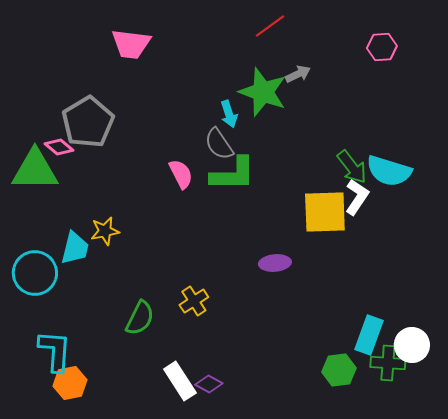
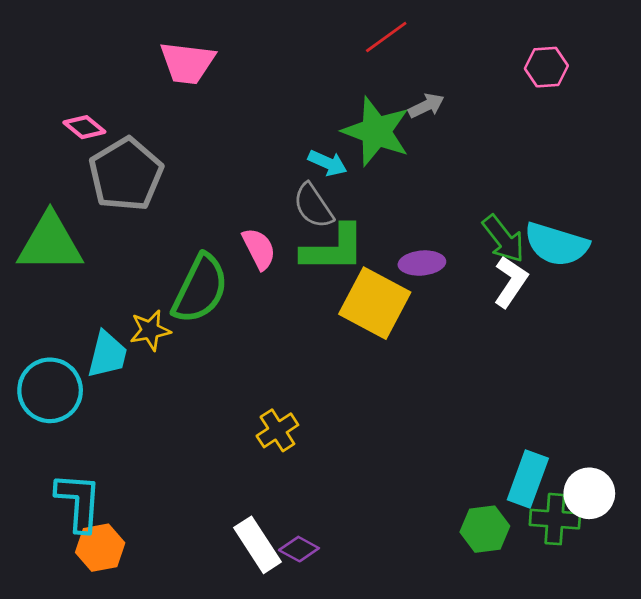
cyan arrow: (229, 114) -> (328, 163), turned -48
pink diamond: (59, 147) -> (84, 127), moved
yellow square: (325, 212) -> (375, 303), moved, turned 30
purple ellipse: (275, 263) -> (422, 263), moved
green semicircle: (140, 318) -> (200, 289), moved, size x1.4

